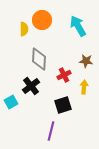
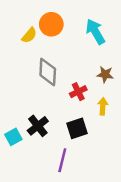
yellow semicircle: (24, 29) -> (29, 35), turned 40
black cross: (31, 86) -> (38, 126), moved
cyan square: (11, 102) -> (13, 137), moved

